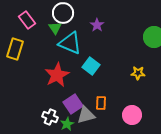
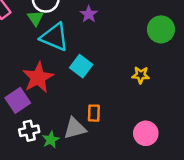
purple square: (73, 104) -> (18, 100), moved
pink circle: (132, 115) -> (146, 133), moved
white cross: (50, 117) -> (29, 131), turned -35

